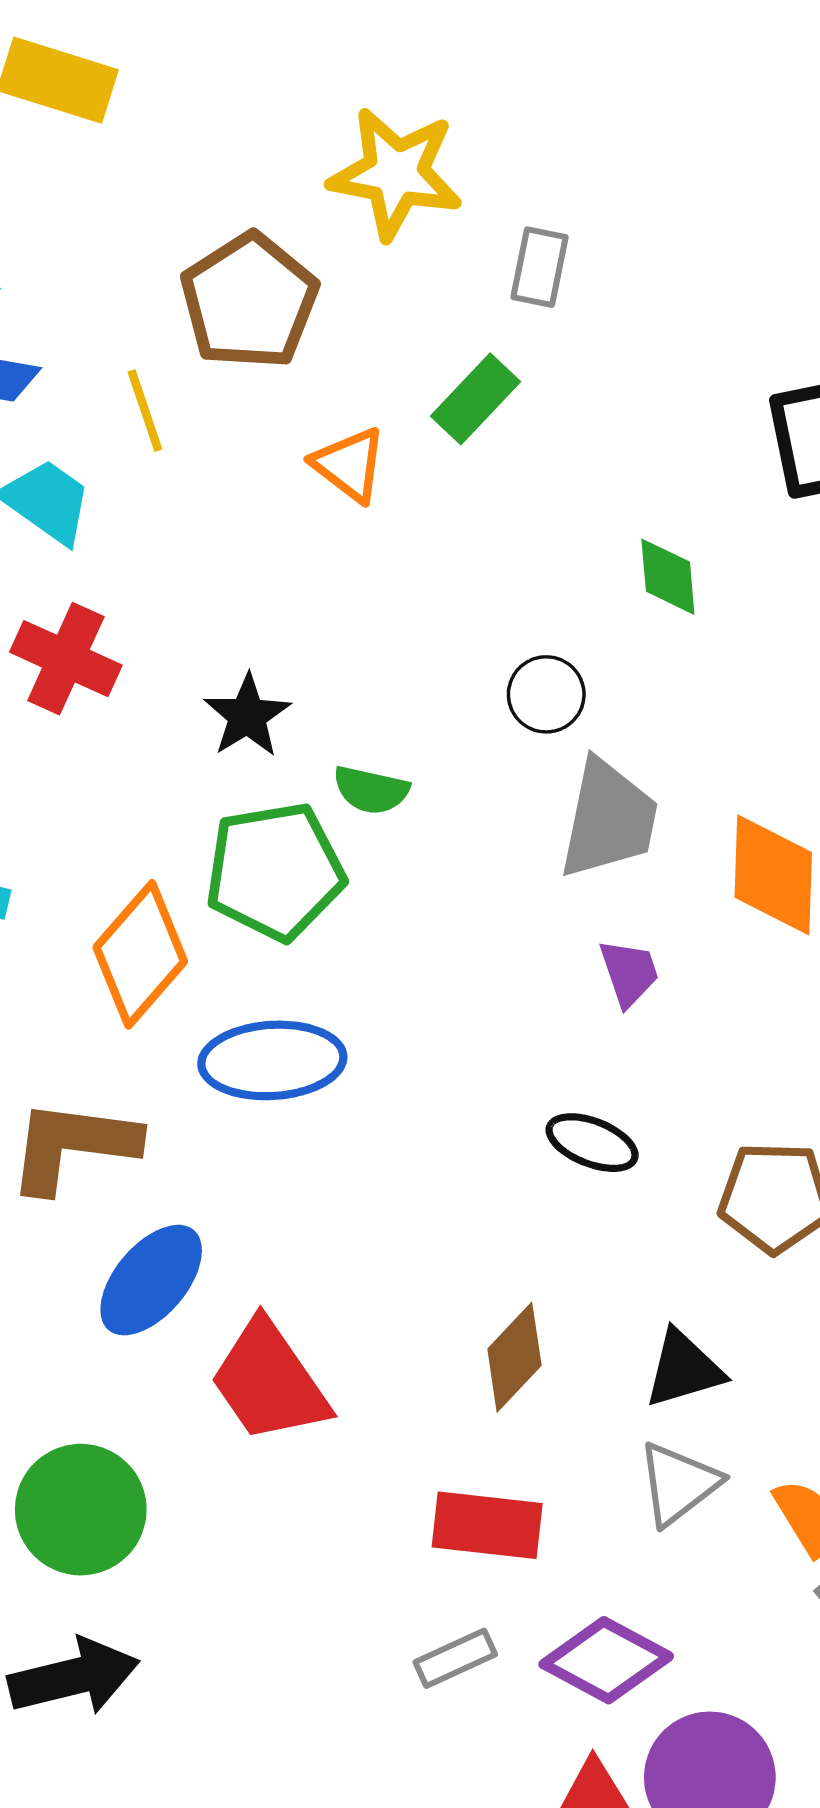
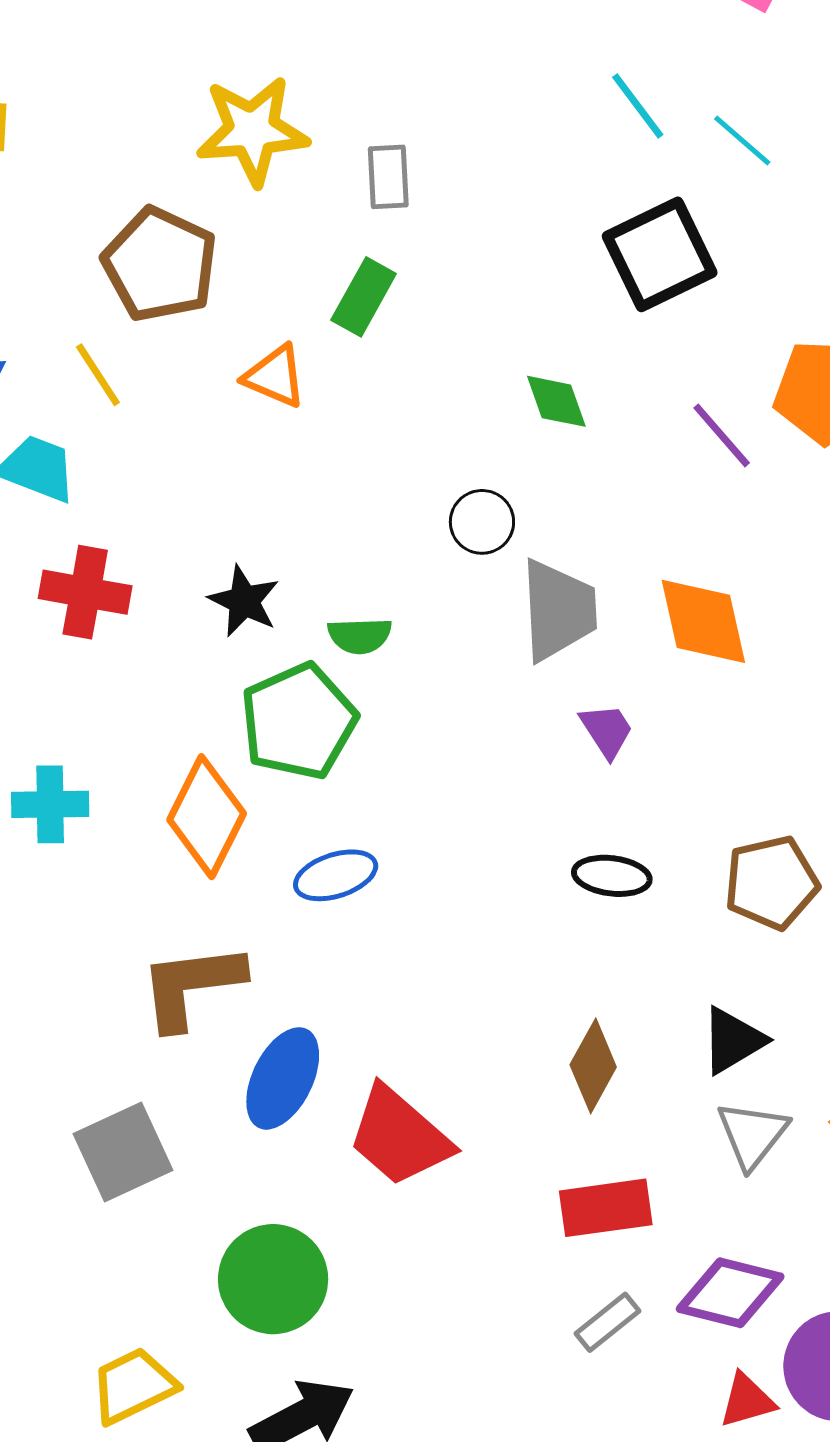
blue ellipse: (272, 1060) -> (336, 875), size x0.7

